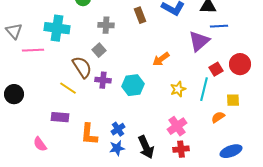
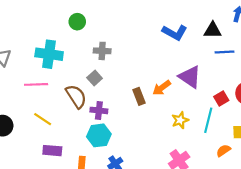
brown rectangle: (140, 15) -> (139, 96), moved
purple triangle: (199, 41) -> (190, 77), moved, turned -45
pink line: (33, 50) -> (36, 84), moved
cyan hexagon: (133, 85) -> (99, 135), moved
yellow line: (68, 88) -> (43, 119), moved

